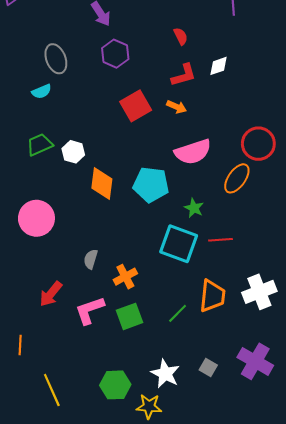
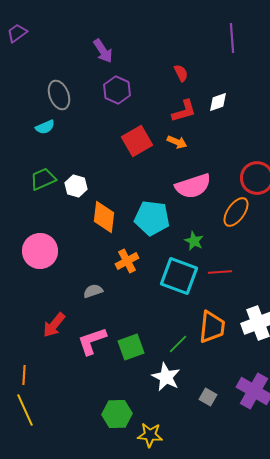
gray semicircle: (91, 259) -> (93, 291), turned 54
orange cross: (125, 277) -> (127, 261), moved
white star: (165, 374) -> (166, 377), moved
yellow line: (52, 390) -> (25, 410), moved

